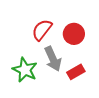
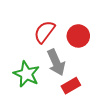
red rectangle: (76, 72) -> (71, 86), moved

